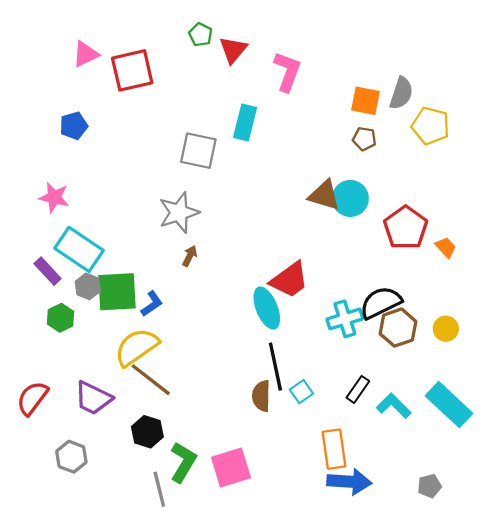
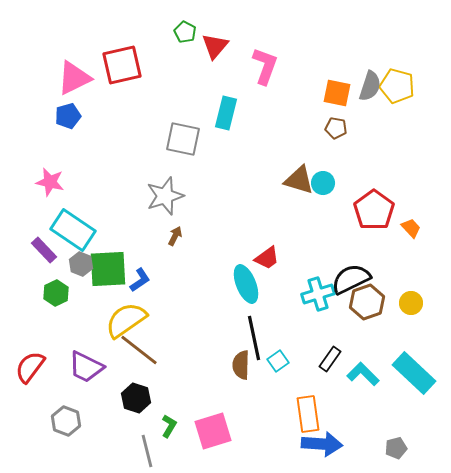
pink triangle: (86, 54) -> (74, 78), moved, size x1.4
yellow pentagon: (431, 126) -> (397, 86), moved
cyan circle: (350, 198) -> (323, 183), size x0.7
red trapezoid: (290, 280) -> (267, 258), size x0.7
green L-shape: (183, 462) -> (169, 426), size x0.6

